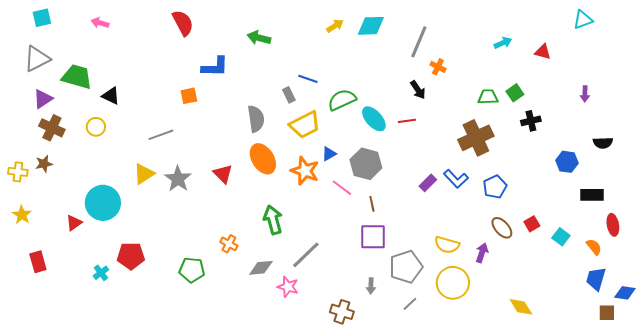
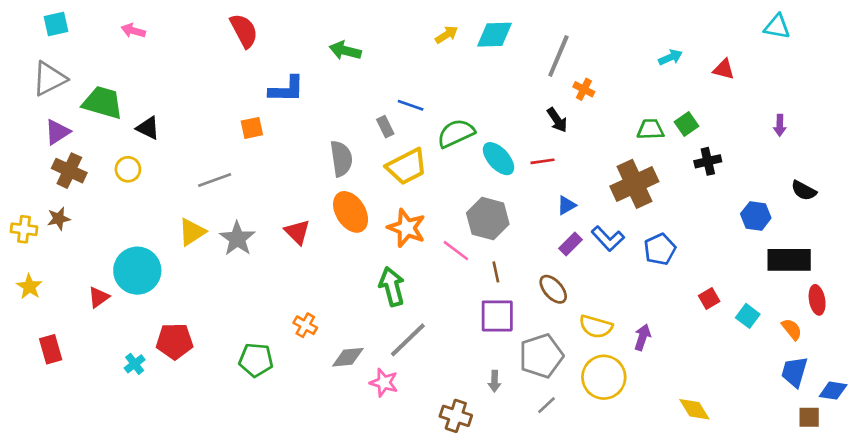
cyan triangle: (583, 20) -> (777, 27), turned 30
black semicircle: (603, 143) -> (804, 191), turned 30
blue triangle: (329, 154) -> (566, 205), moved
black rectangle: (592, 195) -> (789, 260), size x1.4
green arrow: (273, 220) -> (392, 287), moved
brown ellipse: (502, 228) -> (553, 289), moved

